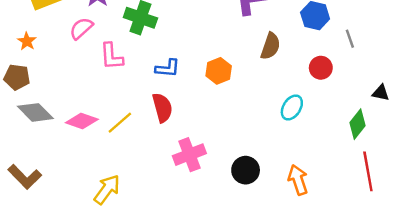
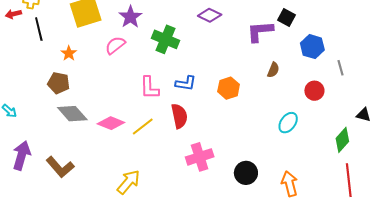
brown semicircle: (270, 46) -> (273, 70), size x0.7
pink L-shape: (112, 56) -> (149, 88), moved

